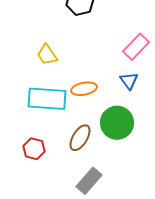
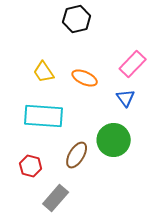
orange ellipse: (84, 89) -> (85, 78), moved, turned 35
gray rectangle: (89, 181) -> (56, 198), moved

